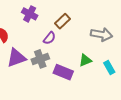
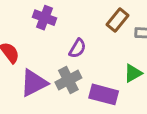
brown rectangle: (63, 21) -> (117, 20), moved

